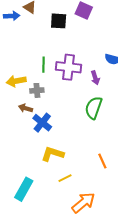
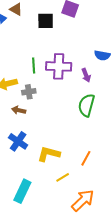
blue cross: (42, 123) -> (18, 141), moved
orange line: (102, 161) -> (86, 158), moved, turned 56

